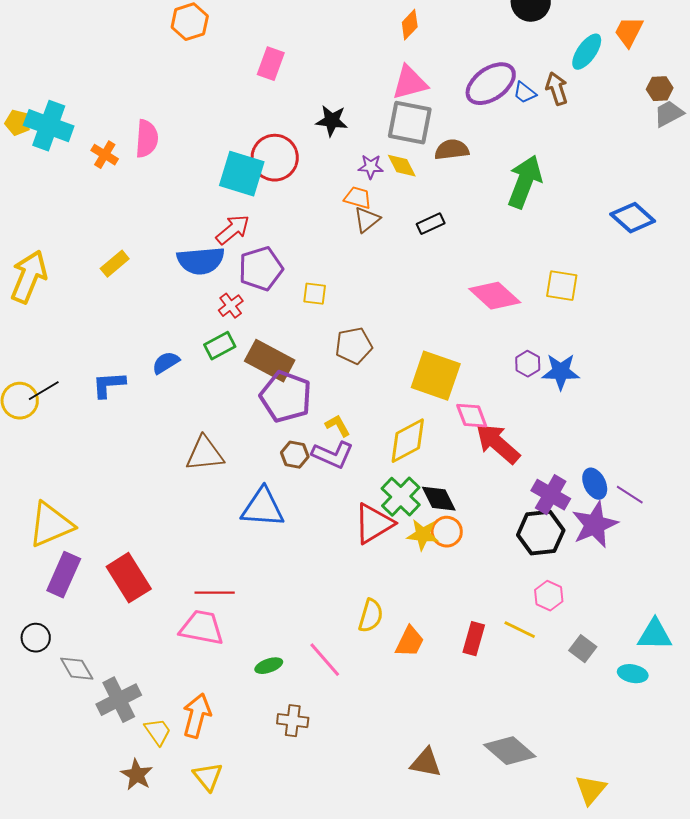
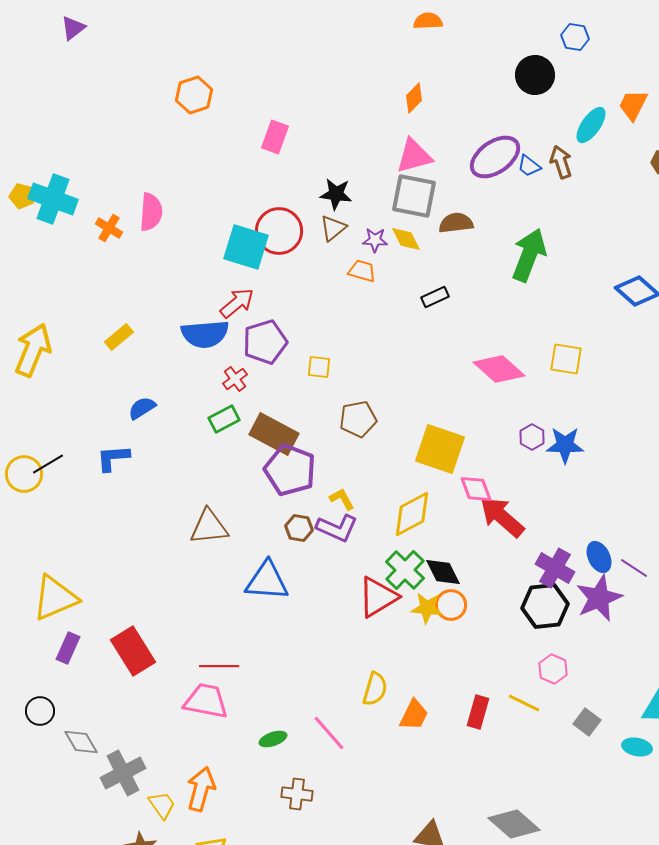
brown triangle: (367, 220) -> (333, 228), moved
blue semicircle: (166, 363) -> (142, 408), moved
purple rectangle: (64, 575) -> (68, 648), size x0.7

